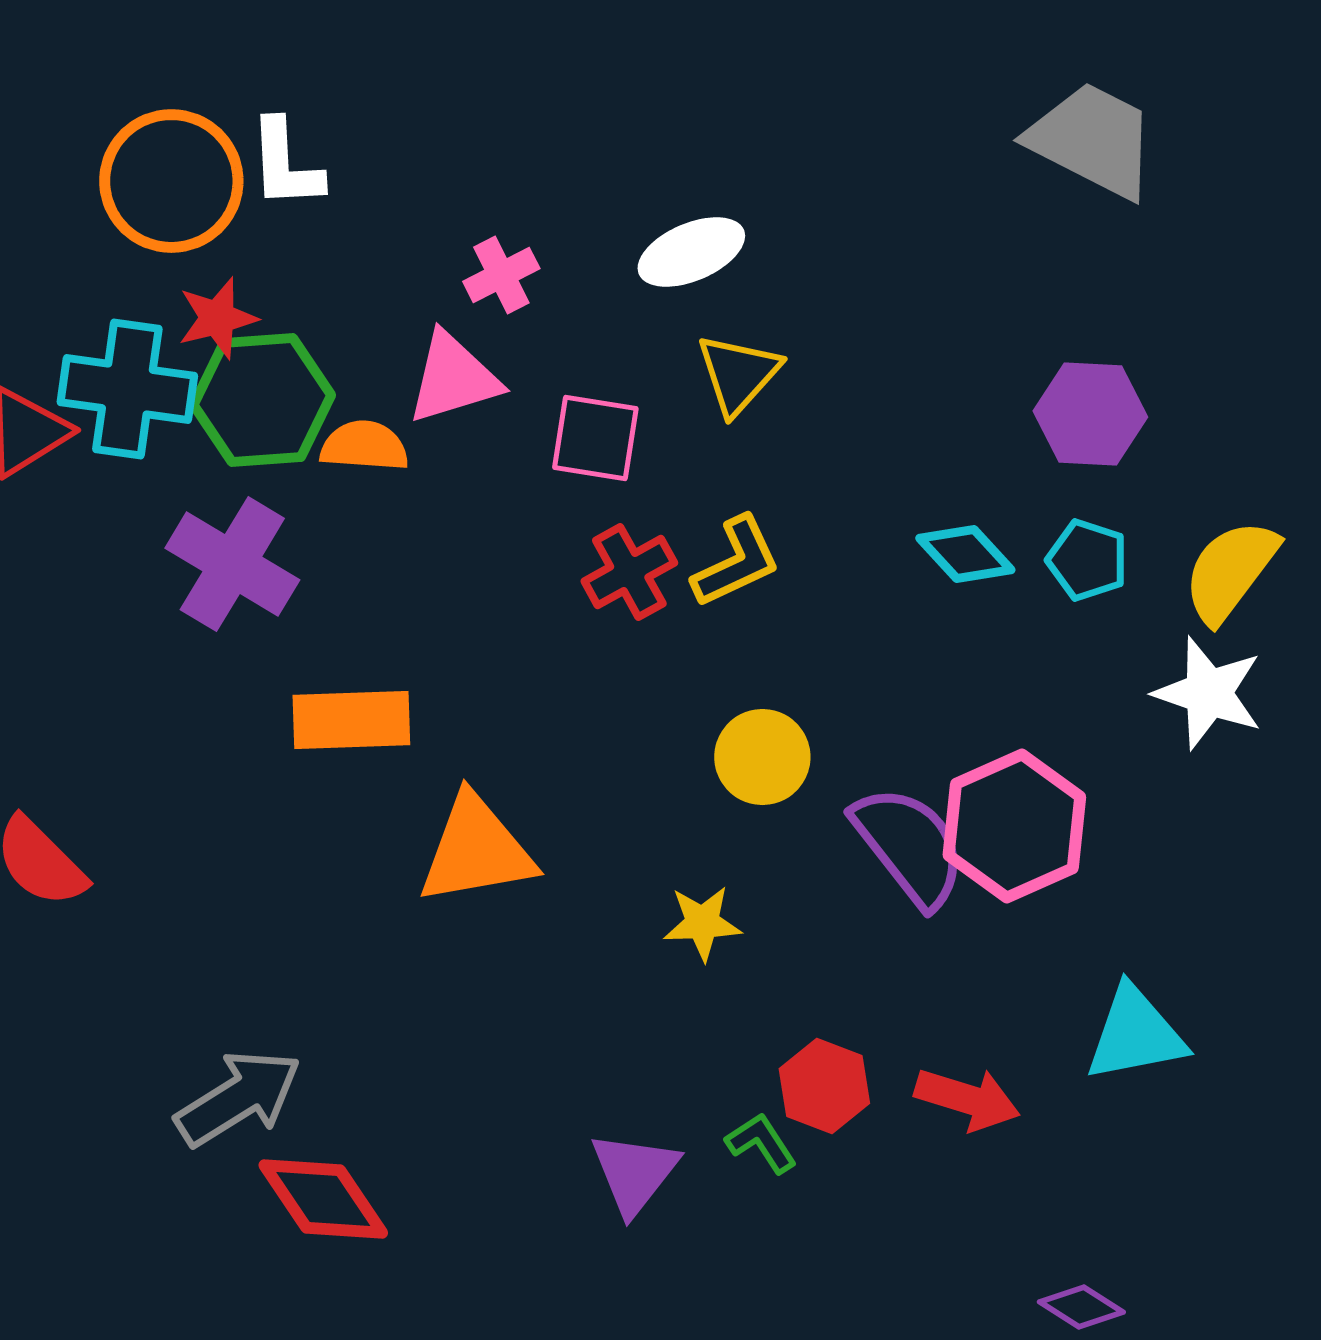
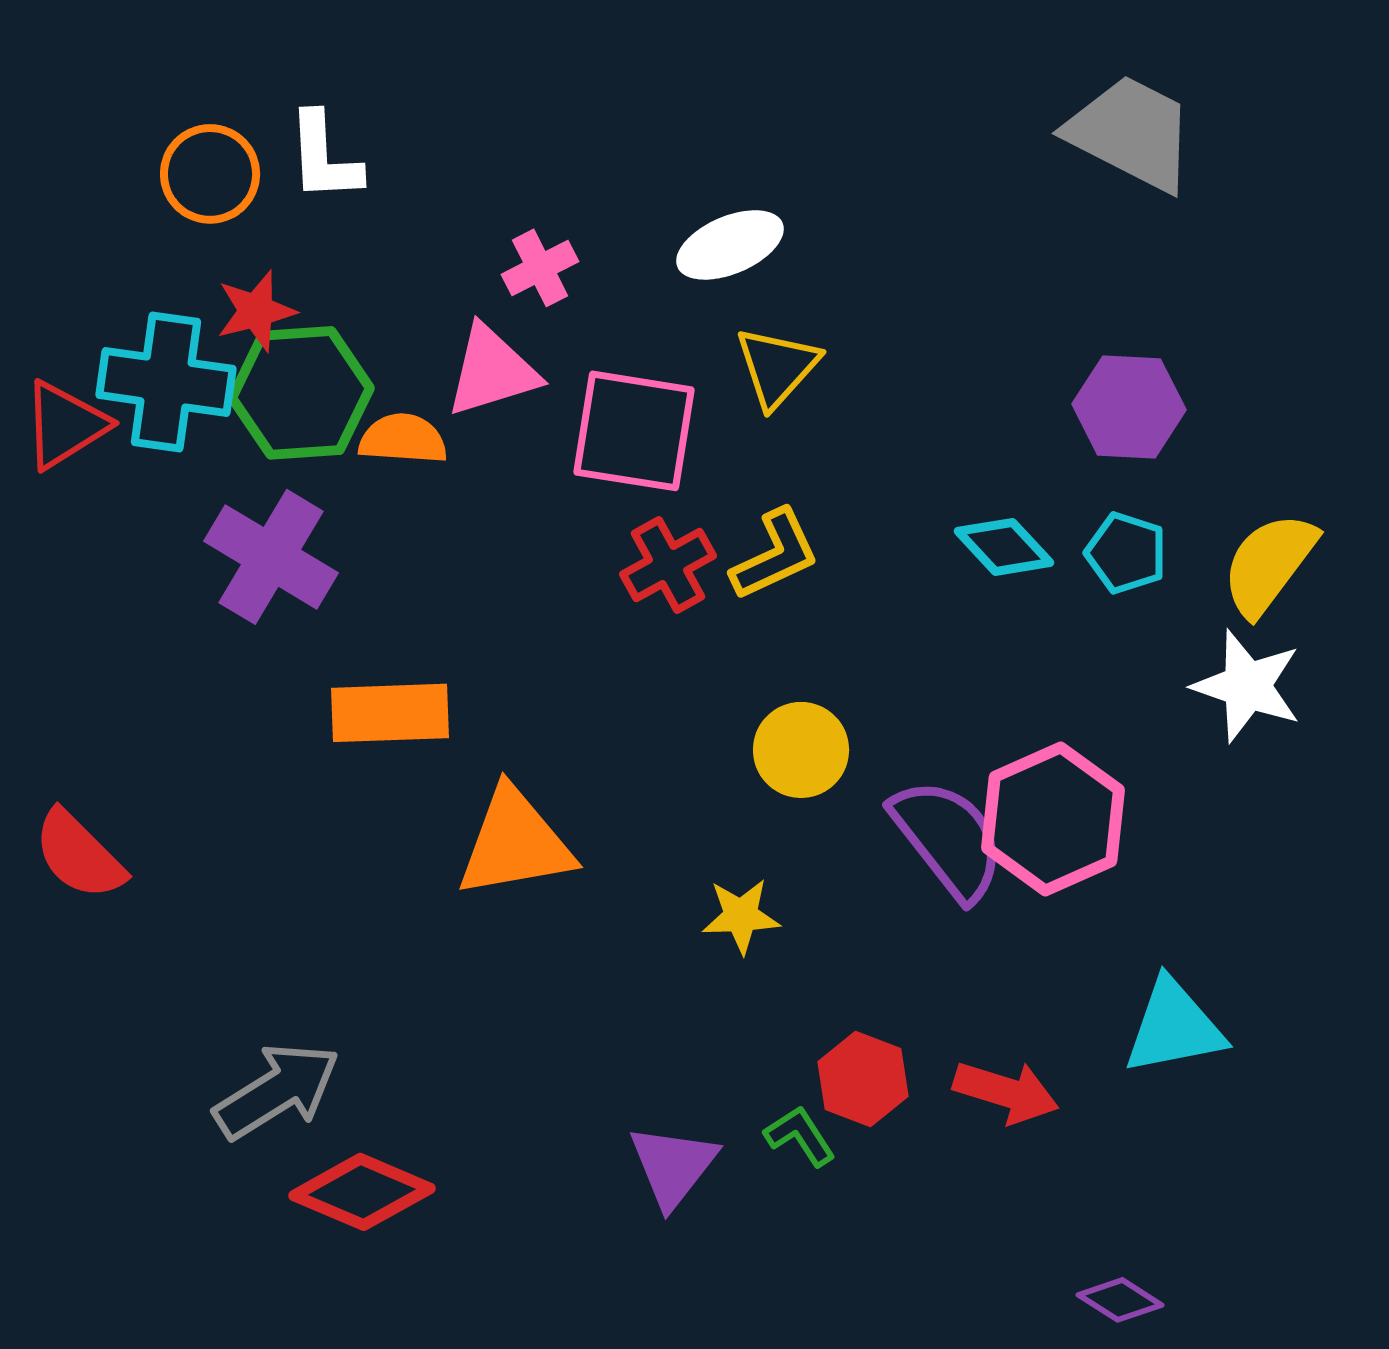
orange circle: (171, 181) -> (210, 174), size x0.7
pink square: (595, 438) -> (634, 431), size x1.4
red diamond: (323, 1199) -> (362, 1192), turned -33

